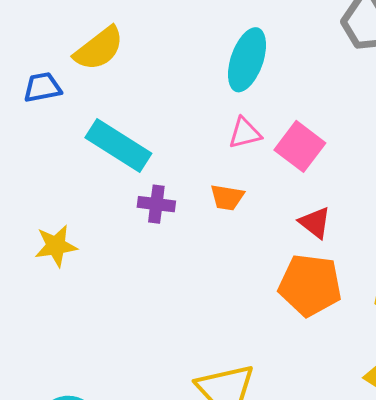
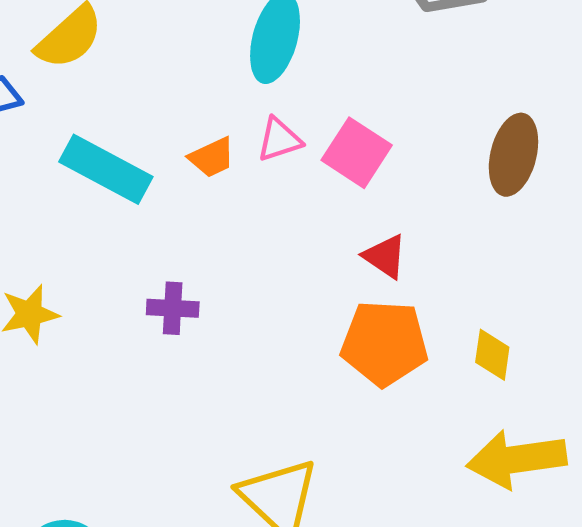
orange trapezoid: (227, 197) -> (212, 157), moved, turned -30
purple cross: (156, 204) -> (173, 308), moved

